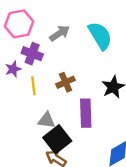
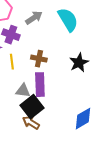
brown cross: (66, 82) -> (39, 59), turned 35
purple rectangle: (86, 113) -> (40, 85), moved

